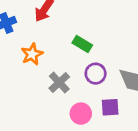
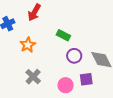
gray cross: (59, 83) -> (33, 77), moved

